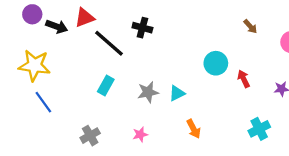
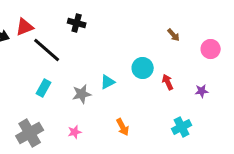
black cross: (142, 28) -> (77, 23), moved
cyan triangle: (177, 93) -> (108, 82), moved
gray cross: (90, 136) -> (30, 133), size x1.5

